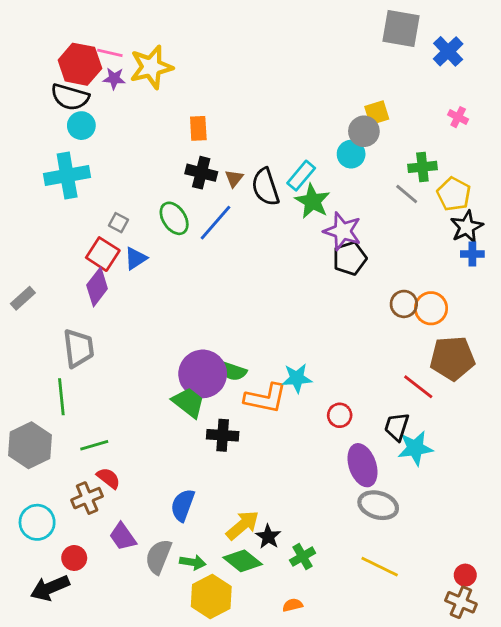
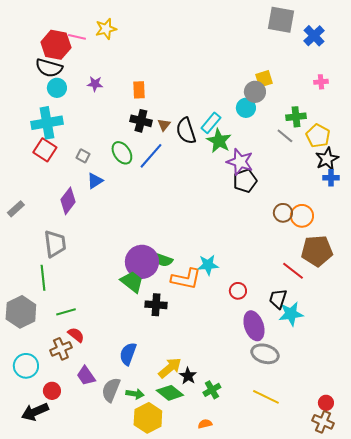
yellow star: (151, 67) -> (106, 29), moved, size x0.7
purple star: (114, 78) -> (95, 84), moved
pink cross: (458, 117) -> (321, 82), turned -32
red square: (103, 254) -> (45, 150), moved

